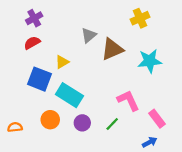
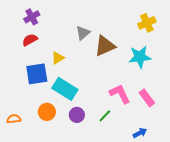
yellow cross: (140, 18) -> (147, 23), moved
blue square: (40, 79) -> (37, 74), turned -30
pink rectangle: (157, 119) -> (147, 98), moved

